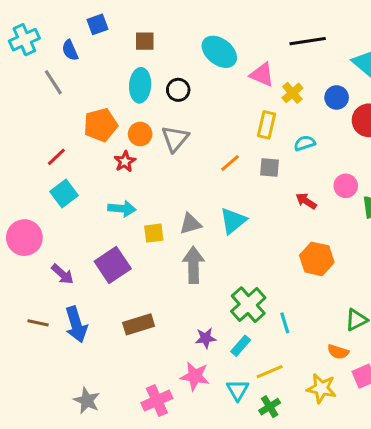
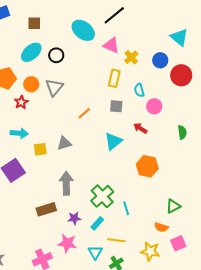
black line: (308, 41) -> (114, 15), moved, turned -30
cyan ellipse: (140, 85) -> (31, 52), turned 45
cyan semicircle: (305, 143) -> (139, 90), turned -88
orange line: (230, 163) -> (84, 113), moved
pink circle: (346, 186) -> (154, 106), moved
cyan triangle: (233, 221) -> (113, 141), moved
gray arrow: (193, 265) -> (66, 183), moved
brown rectangle: (139, 324) -> (46, 209), moved
yellow line: (270, 372) -> (116, 240), turned 30

